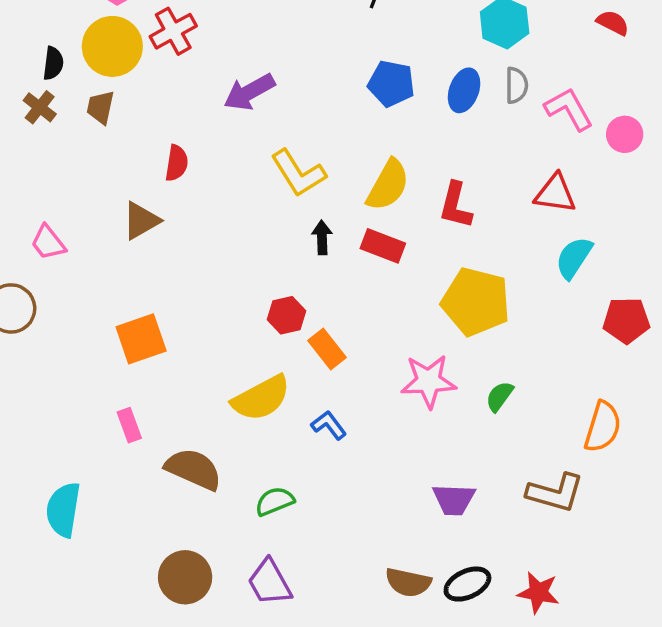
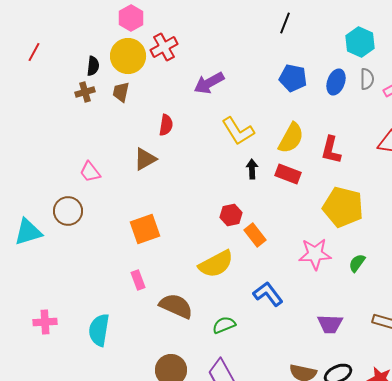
brown cross: (40, 107) -> (85, 92), turned 36
blue L-shape: (329, 425) -> (268, 294), moved, size x1.4

